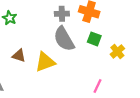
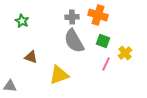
yellow triangle: (45, 62) -> (59, 75), moved
pink line: (97, 86) -> (106, 64), moved

